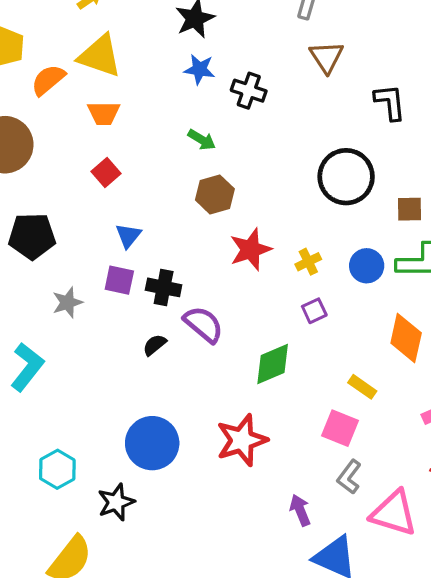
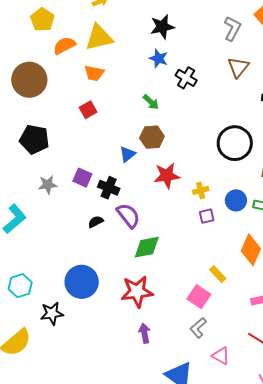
yellow triangle: (100, 56) -> (99, 37), turned -44
blue triangle: (128, 236) -> (127, 154), moved
purple square: (314, 311) -> (207, 216), moved
green diamond: (273, 364) -> (147, 247), moved
purple arrow: (300, 510) -> (145, 333), moved
pink triangle: (394, 513) -> (221, 356), size x0.6

